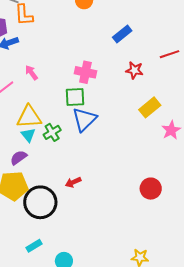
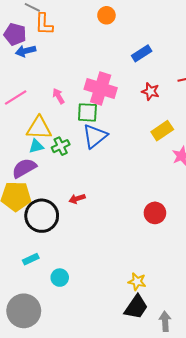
pink cross: (85, 72) -> (101, 88), size x1.4
pink arrow: (31, 73) -> (59, 96), moved
cyan triangle: (28, 135) -> (36, 146), turned 49
purple semicircle: (19, 158) -> (24, 168), size x1.4

